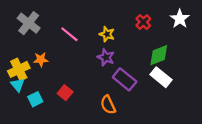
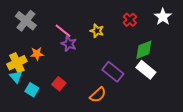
purple star: (106, 57) -> (69, 44), moved
cyan square: (35, 99) -> (32, 90), turned -32
orange semicircle: (108, 105) -> (98, 95), turned -108

